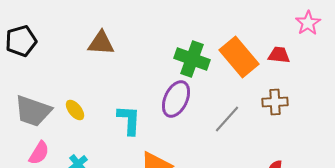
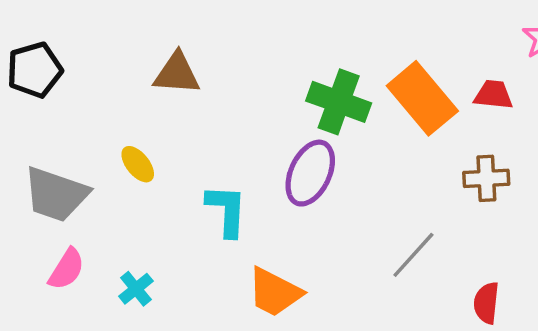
yellow ellipse: (75, 110) -> (138, 164), moved
gray line: (227, 119) -> (413, 255), moved

